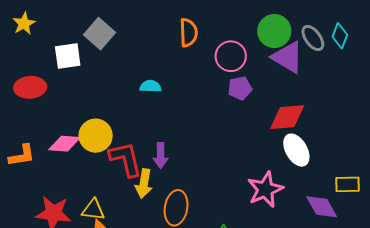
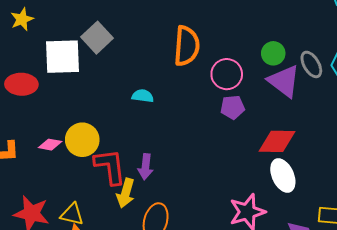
green circle: (274, 31) -> (273, 53), size x0.7
orange semicircle: (188, 33) -> (187, 46), size x1.4
white square: (68, 56) -> (63, 57), size x1.4
pink diamond: (64, 144) -> (50, 145), size x0.7

